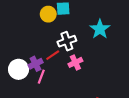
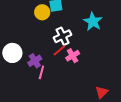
red line: (53, 55) -> (59, 50), moved
white circle: (19, 69) -> (12, 53), moved

